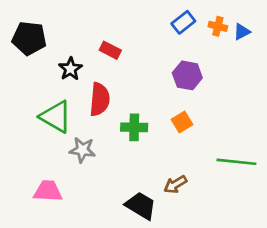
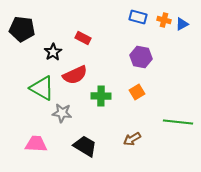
blue rectangle: (183, 22) -> (138, 17), turned 54
red semicircle: (100, 99) -> (75, 75), turned 60
black trapezoid: (141, 206) -> (85, 146), moved

